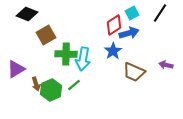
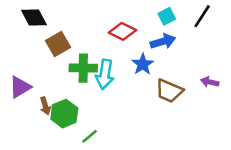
black diamond: (27, 14) -> (34, 17), turned 40
red diamond: (114, 25) -> (122, 31), moved, turned 60
green line: (74, 85) -> (90, 136), moved

